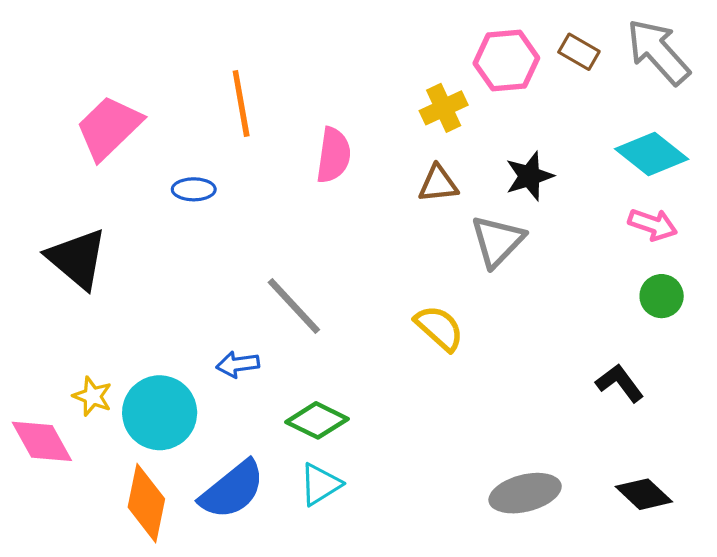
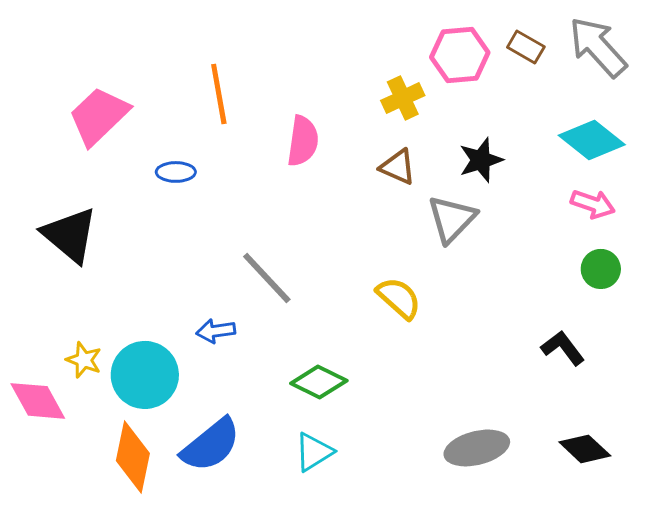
brown triangle: (438, 184) -> (398, 167), turned 30
green diamond: (317, 420) -> (319, 382), moved
cyan triangle: (320, 484) -> (314, 452), moved

